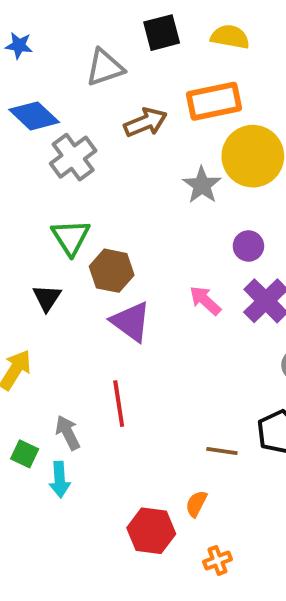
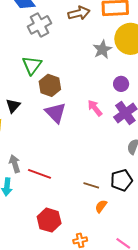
black triangle: (47, 298) -> (13, 106), moved
red line: (119, 404) -> (39, 174), moved, turned -70
orange semicircle: (196, 504) -> (101, 206), moved

